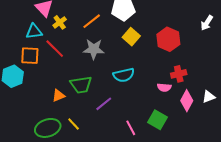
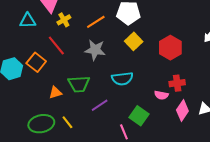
cyan triangle: (34, 31) -> (28, 21), moved
orange square: (30, 56) -> (36, 62), moved, turned 30
green square: (157, 120) -> (139, 116), moved

